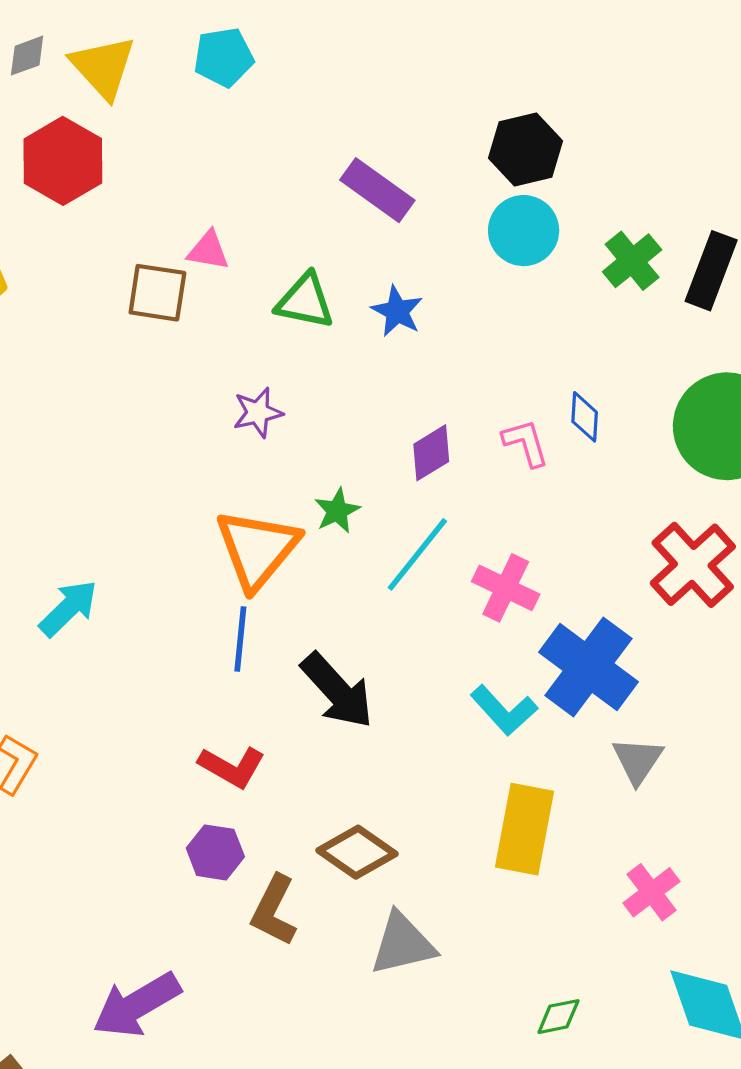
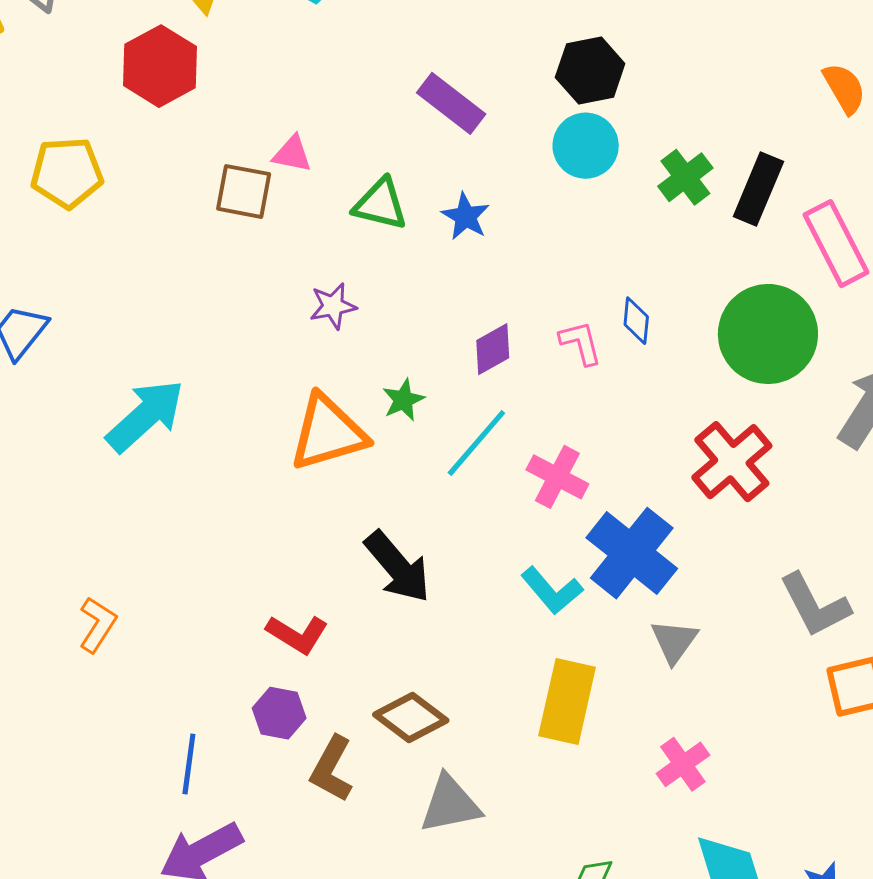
orange triangle: (257, 549) -> (328, 433), turned 32
cyan arrow: (68, 608) -> (145, 416), moved, size x1.4
blue line: (240, 639) -> (189, 764), moved

